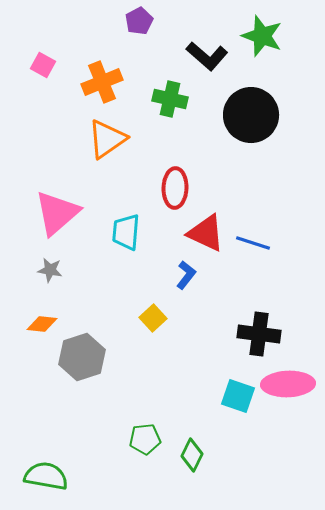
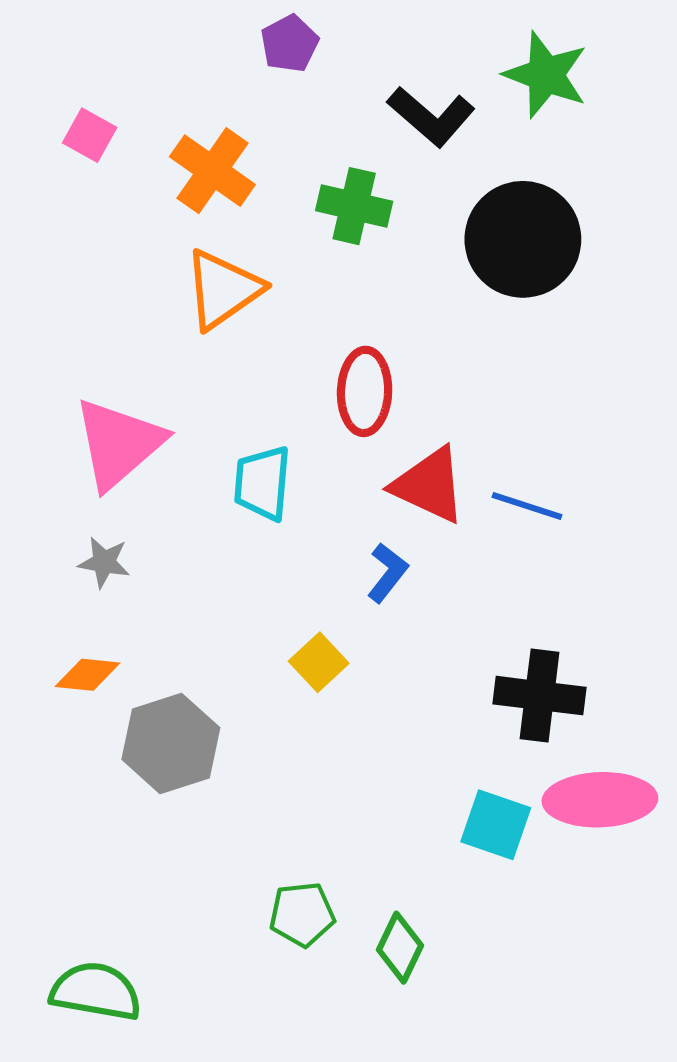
orange cross: (102, 82) -> (212, 171), turned -33

